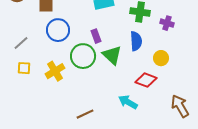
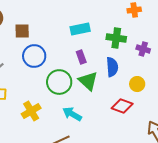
purple rectangle: (96, 36) -> (81, 57), moved
yellow cross: (55, 71) -> (31, 111), moved
cyan arrow: (128, 102) -> (72, 114), moved

